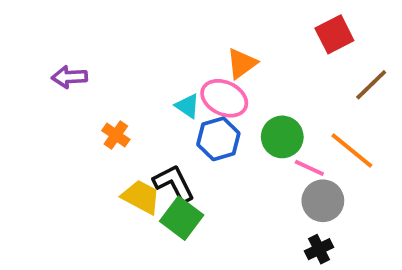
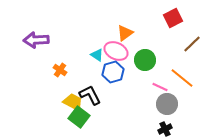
purple arrow: (69, 77) -> (36, 40), size x1.4
green circle: (282, 137) -> (145, 60), moved
green square: (182, 218) -> (79, 117), moved

